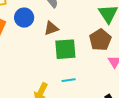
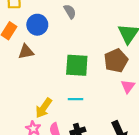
brown triangle: (51, 28) -> (26, 52), moved

